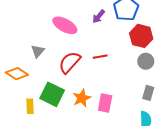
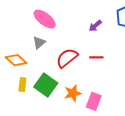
purple arrow: (99, 16) -> (95, 26), moved
pink ellipse: (65, 25) -> (45, 19), moved
yellow rectangle: (30, 106) -> (22, 84), moved

